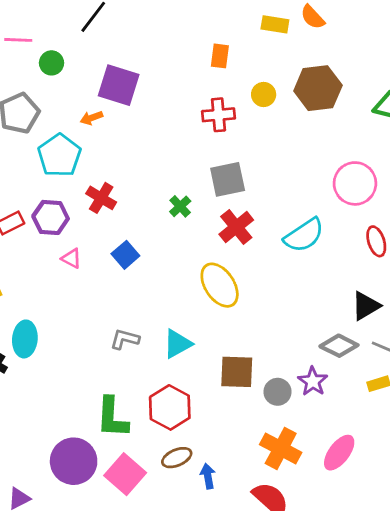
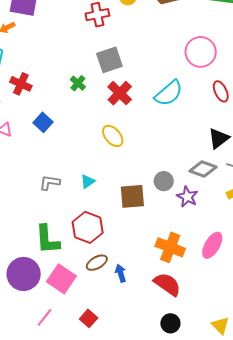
yellow ellipse: (220, 285) -> (113, 136), size x0.7
cyan triangle: (177, 344) -> (88, 181), size x0.7
gray circle: (278, 392) -> (164, 181), moved

